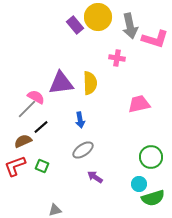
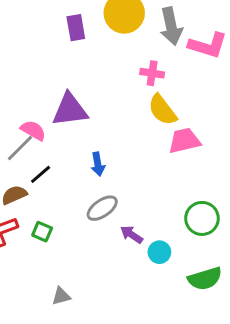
purple rectangle: (75, 25) -> (76, 28), moved, turned 30
yellow semicircle: (90, 83) -> (162, 110), moved, turned 145
purple arrow: (95, 177) -> (132, 235), moved
cyan circle: (139, 184) -> (159, 252), moved

